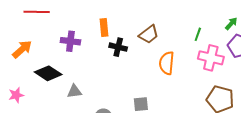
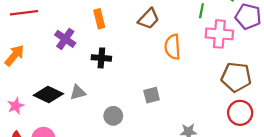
purple cross: (70, 41) -> (65, 39), turned 36
black cross: (118, 47) -> (101, 58), moved
black diamond: (48, 73) -> (48, 95), moved

